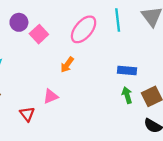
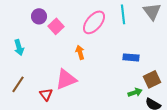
orange arrow: (67, 65) -> (80, 52), turned 128
green arrow: (127, 95) -> (135, 92), moved, turned 88
pink triangle: (51, 96) -> (66, 79), size x1.6

